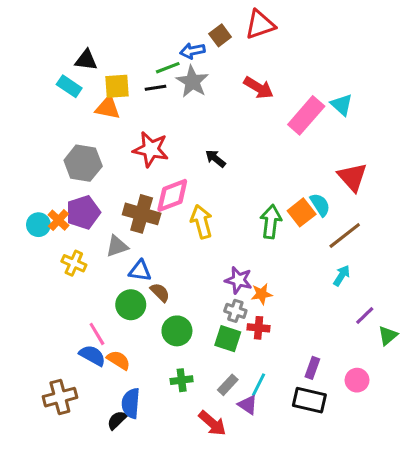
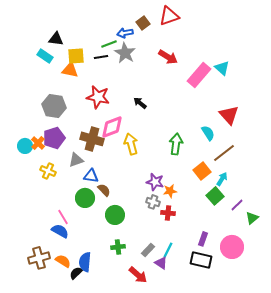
orange square: (302, 212) -> (202, 171), moved
green square: (228, 339) -> (215, 196), moved, turned 30
orange semicircle: (118, 360) -> (63, 261), moved
pink circle: (357, 380) -> (232, 247), size x1.5

